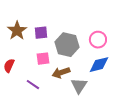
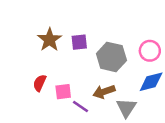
pink square: (43, 59) -> (63, 92), moved
purple line: (33, 85) -> (80, 106), moved

